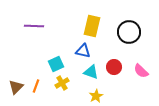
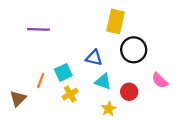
yellow rectangle: (92, 26) -> (116, 21), moved
black circle: (129, 32) -> (134, 50), moved
red circle: (114, 67) -> (129, 92), moved
orange line: (36, 86) -> (41, 80), moved

